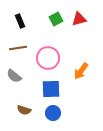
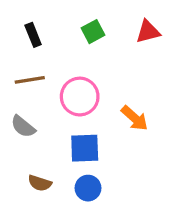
red triangle: (79, 19) -> (148, 32), moved
orange arrow: (81, 71) -> (135, 118), turned -84

